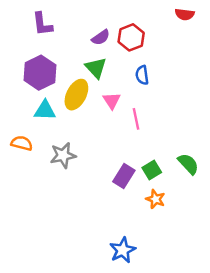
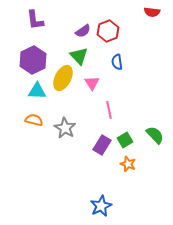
pink line: (136, 119) -> (109, 110), moved
orange semicircle: (22, 143) -> (34, 120), moved
gray star: (63, 155) -> (65, 128), moved, turned -30

